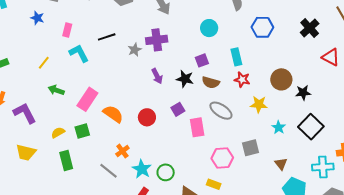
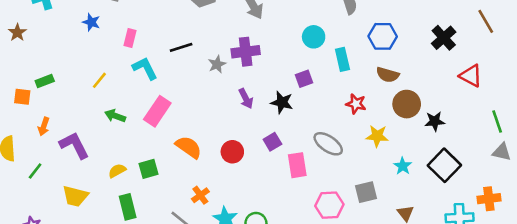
cyan rectangle: (236, 57) -> (342, 59), moved
brown semicircle: (211, 82) -> (388, 75), moved
pink rectangle: (87, 99) -> (157, 111), moved

